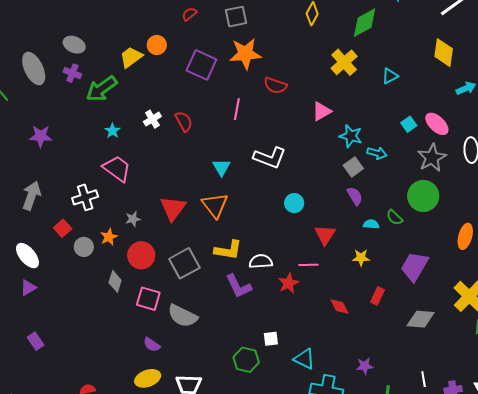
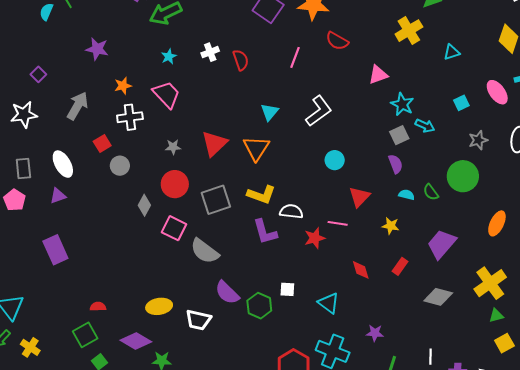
pink ellipse: (437, 124) -> (497, 92), moved
white L-shape: (270, 158) -> (319, 111), turned -68
gray star: (432, 158) -> (478, 140), size x0.7
orange star: (109, 237) -> (123, 86), moved
purple rectangle: (36, 341) -> (55, 250), size x1.6
purple semicircle: (152, 345) -> (227, 293), moved, size x1.5
cyan triangle: (304, 359) -> (329, 303), moved

